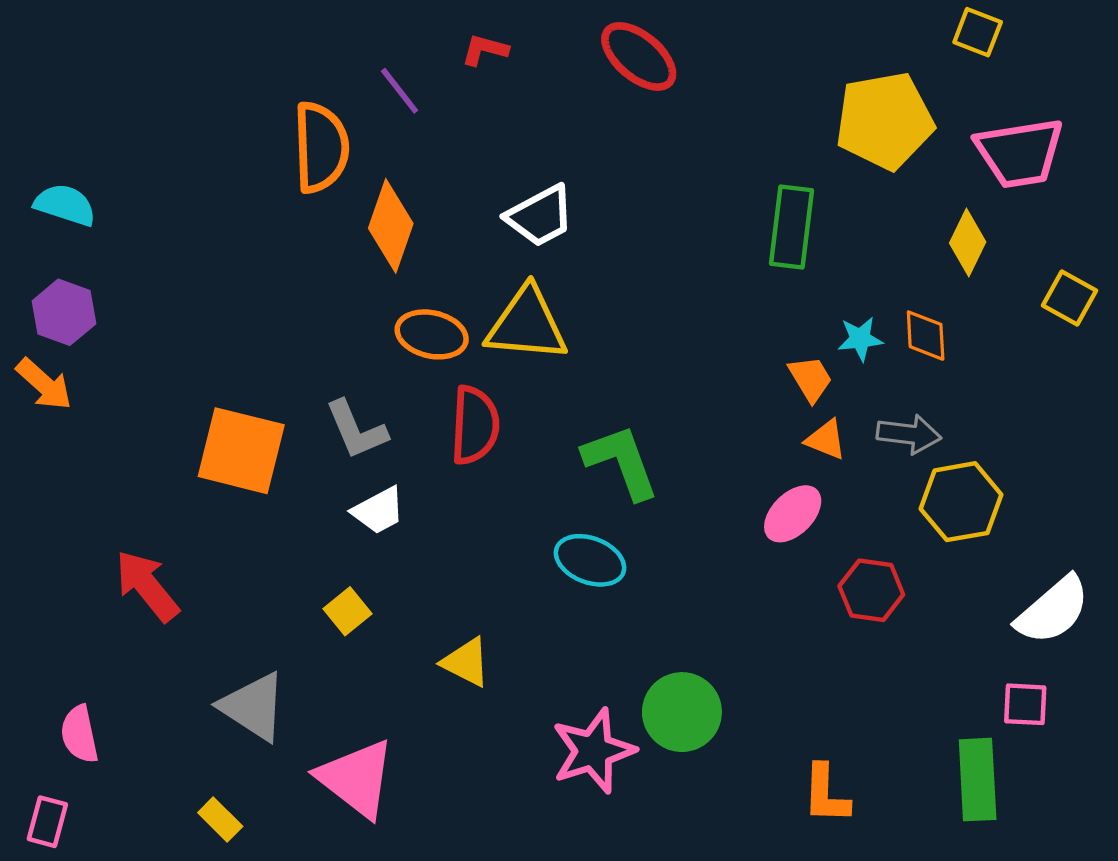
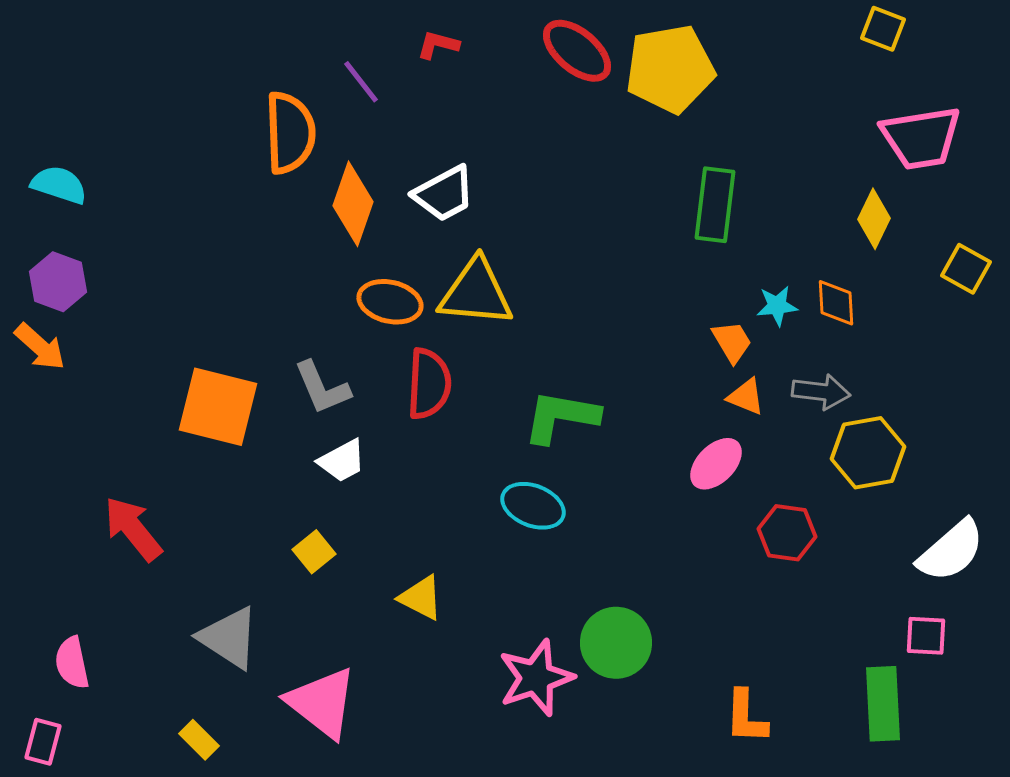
yellow pentagon: (885, 121) -> (670, 69), moved
white trapezoid: (540, 216) -> (444, 194), moved
green L-shape: (621, 462) -> (561, 417), turned -60

